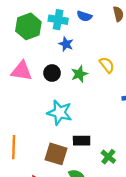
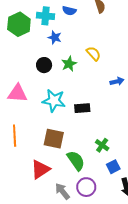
pink triangle: (22, 71) -> (17, 93), moved
black rectangle: (82, 141) -> (82, 108), moved
green cross: (108, 157) -> (102, 145), moved

